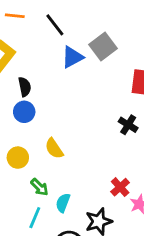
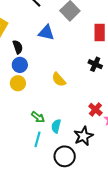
blue triangle: (72, 57) -> (46, 33), moved, turned 48
yellow semicircle: (54, 148) -> (59, 80), moved
yellow circle: (18, 158) -> (18, 83), moved

